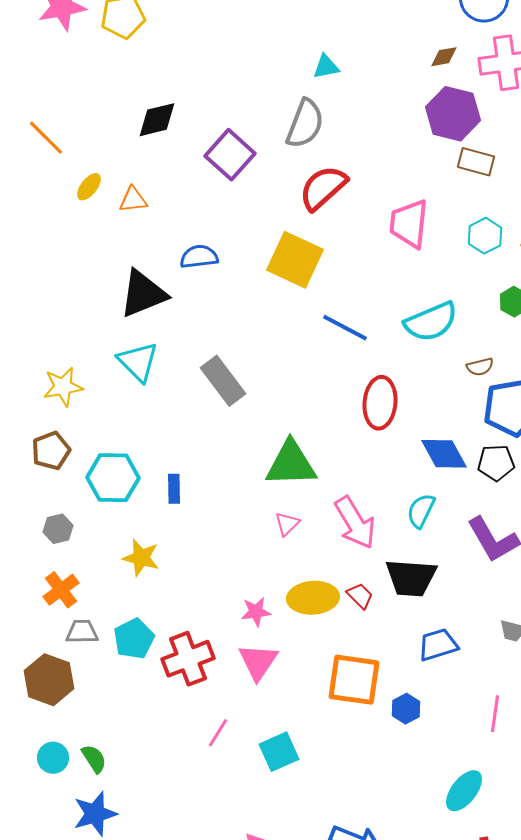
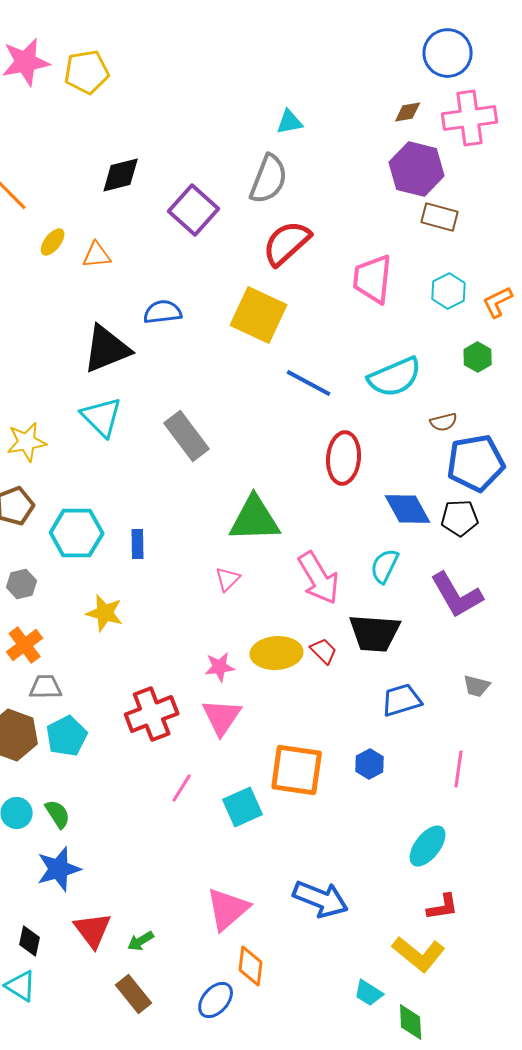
pink triangle: (287, 524) -> (228, 579), moved
cyan pentagon: (134, 639) -> (67, 736), moved
orange square: (354, 680) -> (297, 770), moved

